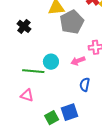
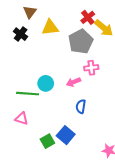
gray pentagon: (72, 22) -> (81, 41), moved
black cross: (24, 26) -> (21, 34), moved
blue square: (69, 112) -> (66, 135), turned -30

